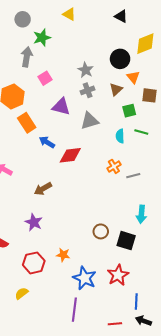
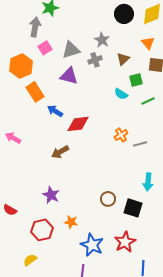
black circle: (120, 59) -> (124, 14), moved
gray star: (86, 70) -> (102, 40), moved
orange triangle: (133, 77) -> (148, 43), moved
pink square: (45, 78) -> (45, 48), moved
gray triangle: (90, 121) -> (71, 50), moved
green line: (141, 132) -> (148, 101), turned -40
cyan semicircle: (120, 136) -> (121, 94), moved, turned -56
brown arrow: (43, 189) -> (60, 152), moved
purple star: (34, 222) -> (51, 195), moved

